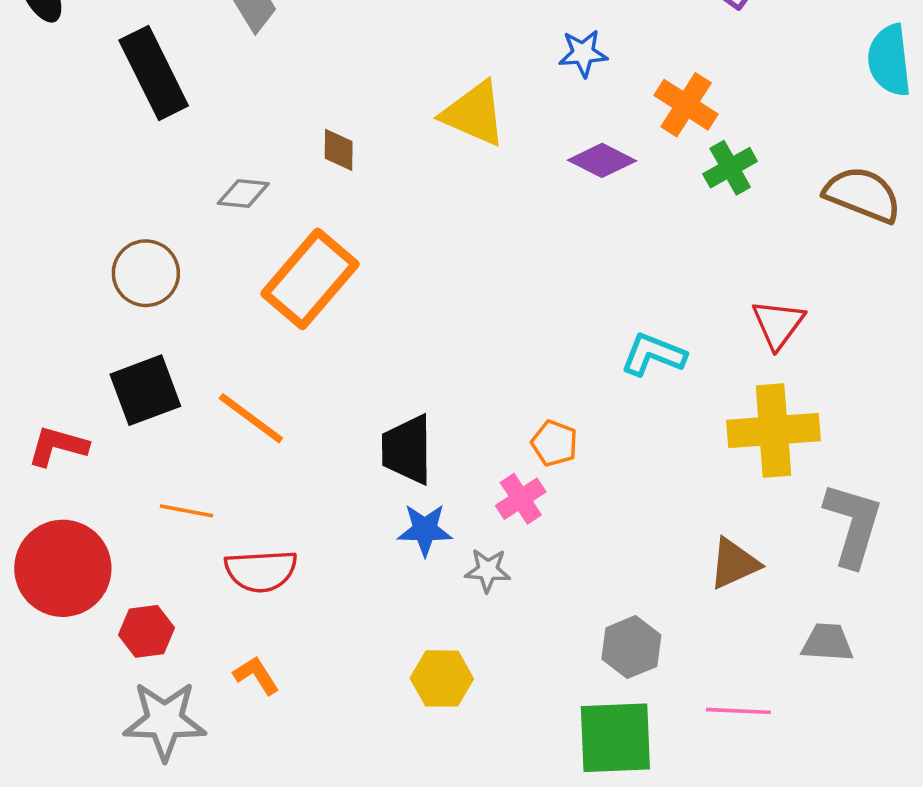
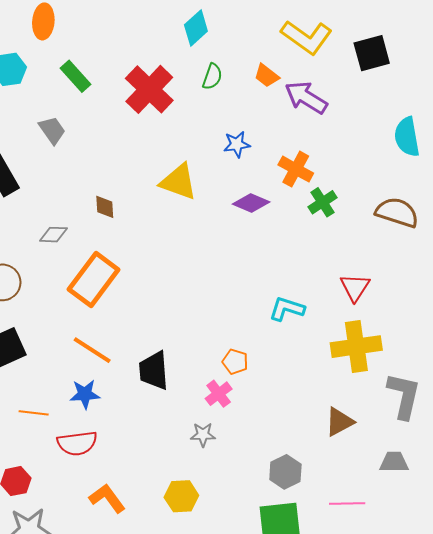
orange line: (251, 418) -> (92, 350), moved
blue star: (425, 530) -> (85, 394), moved
orange L-shape: (256, 675) -> (107, 498), moved, size x1.4

